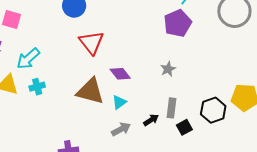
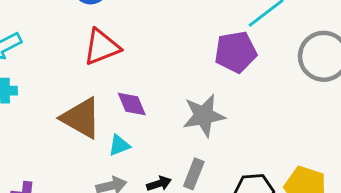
red triangle: (91, 43) -> (102, 47), turned 32
gray star: (168, 69) -> (204, 116), size x1.8

